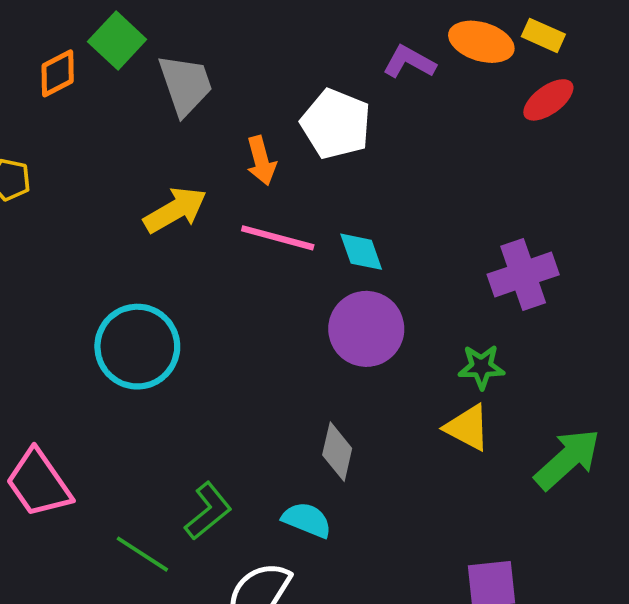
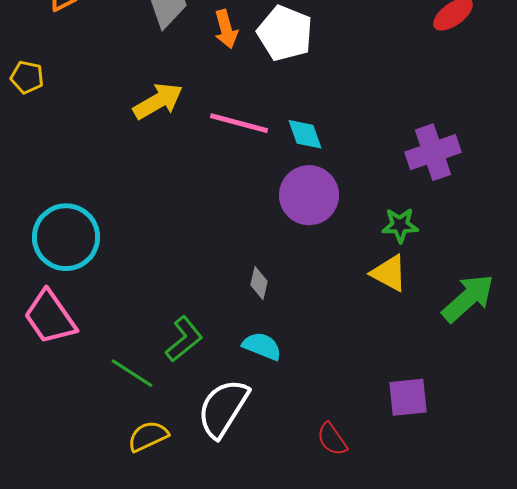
orange arrow: (261, 161) -> (226, 29), moved
cyan circle: (137, 347) -> (66, 237), moved
gray diamond: (337, 452) -> (259, 283), moved, size x0.7

